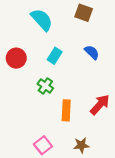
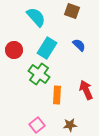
cyan rectangle: (55, 56) -> (47, 48), size x1.5
green cross: (45, 86) -> (39, 74), size x1.5
red arrow: (100, 105) -> (86, 90), turned -66

